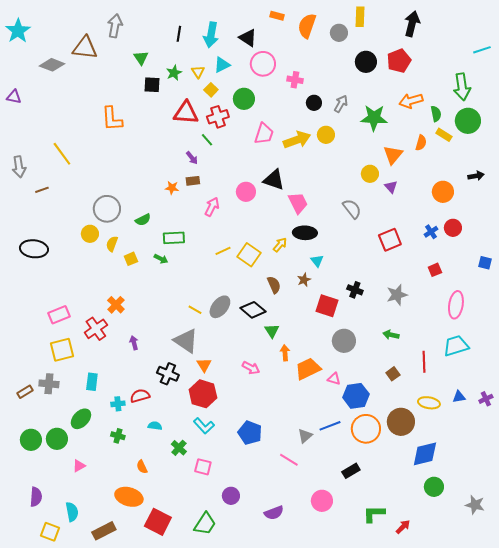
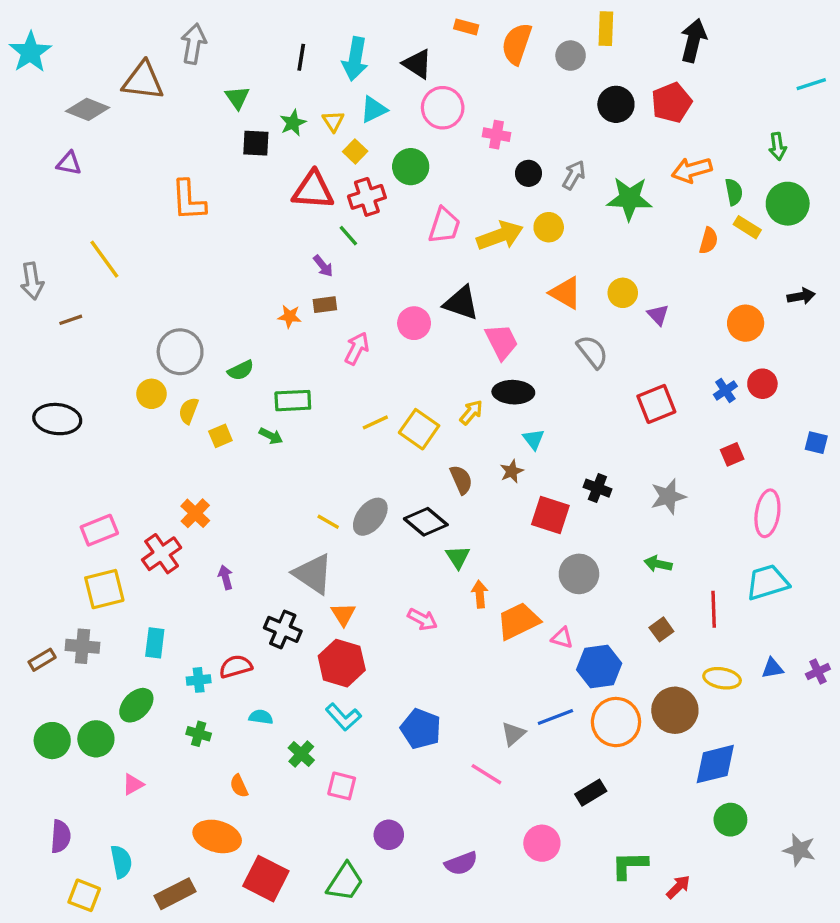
green arrow: (462, 87) -> (778, 146), size x0.6
purple triangle: (14, 97) -> (69, 163), moved
orange triangle: (393, 155) -> (565, 293), moved, turned -40

